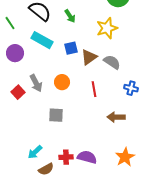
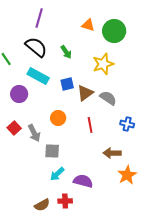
purple circle: (15, 53) -> (19, 94), moved
gray arrow: (36, 83) -> (34, 133), moved
cyan arrow: (35, 152) -> (57, 174), moved
red cross: (66, 157) -> (65, 201), moved
purple semicircle: (87, 157) -> (83, 181), moved
orange star: (125, 157) -> (127, 175), moved

